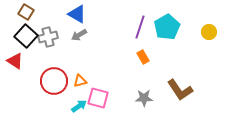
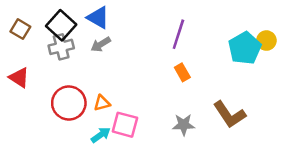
brown square: (26, 12) -> (20, 29), moved
cyan pentagon: (167, 27) -> (245, 48), moved
black square: (26, 36) -> (61, 25), moved

